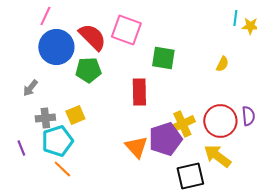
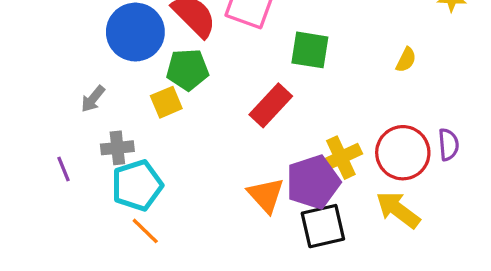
red rectangle: (139, 92) -> (271, 105), turned 44
yellow square: (75, 115) -> (166, 102), moved
purple line: (21, 148) -> (64, 169), moved
black square: (190, 176) -> (323, 226), moved

